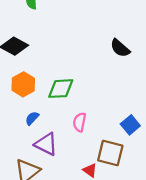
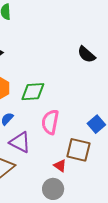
pink semicircle: (80, 122) -> (50, 122), size x1.4

